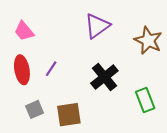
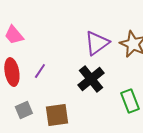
purple triangle: (97, 26) -> (97, 43), moved

